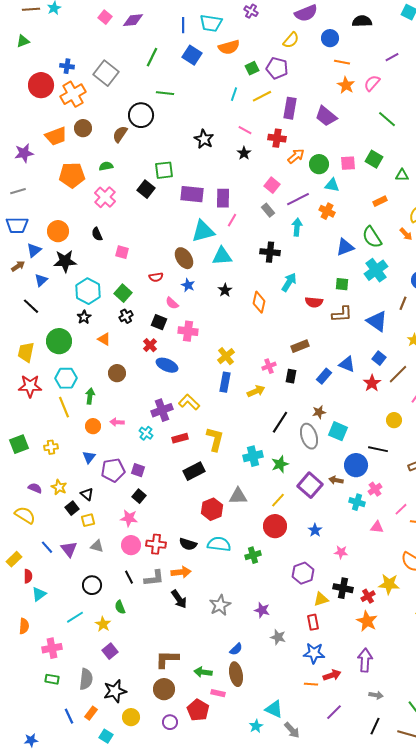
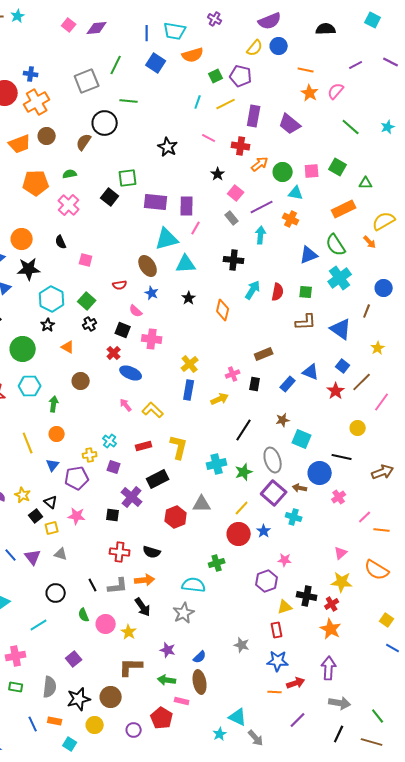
blue circle: (330, 38) -> (279, 46), moved
gray square: (106, 73) -> (87, 81), moved, turned 30
black star: (244, 153) -> (218, 174), moved
orange rectangle: (380, 201) -> (344, 209), size x1.6
red semicircle: (314, 302) -> (278, 292), moved, turned -84
yellow line: (64, 407) -> (28, 443), moved
purple cross: (162, 410) -> (132, 497), moved, turned -30
pink arrow: (117, 422) -> (126, 405), moved, turned 48
gray ellipse: (309, 436) -> (273, 460), moved
yellow cross: (51, 447) -> (90, 455), moved
purple square: (138, 470) -> (114, 467), moved
black square: (139, 496) -> (113, 515), moved, turned -32
cyan cross: (357, 502) -> (294, 517), moved
pink star: (129, 518) -> (77, 516), moved
pink triangle: (377, 527) -> (341, 553), moved, turned -48
blue star: (315, 530) -> (264, 531), moved
cyan semicircle: (219, 544) -> (194, 585), moved
pink circle: (131, 545) -> (106, 624), moved
pink star: (341, 552) -> (285, 560), moved
yellow star: (389, 584) -> (342, 582), moved
purple star: (262, 610) -> (168, 650), moved
yellow star: (103, 624) -> (129, 632), moved
brown circle: (164, 689) -> (111, 697), moved
gray arrow: (376, 695) -> (340, 703), size x1.5
orange rectangle: (91, 713) -> (55, 721), turned 64

